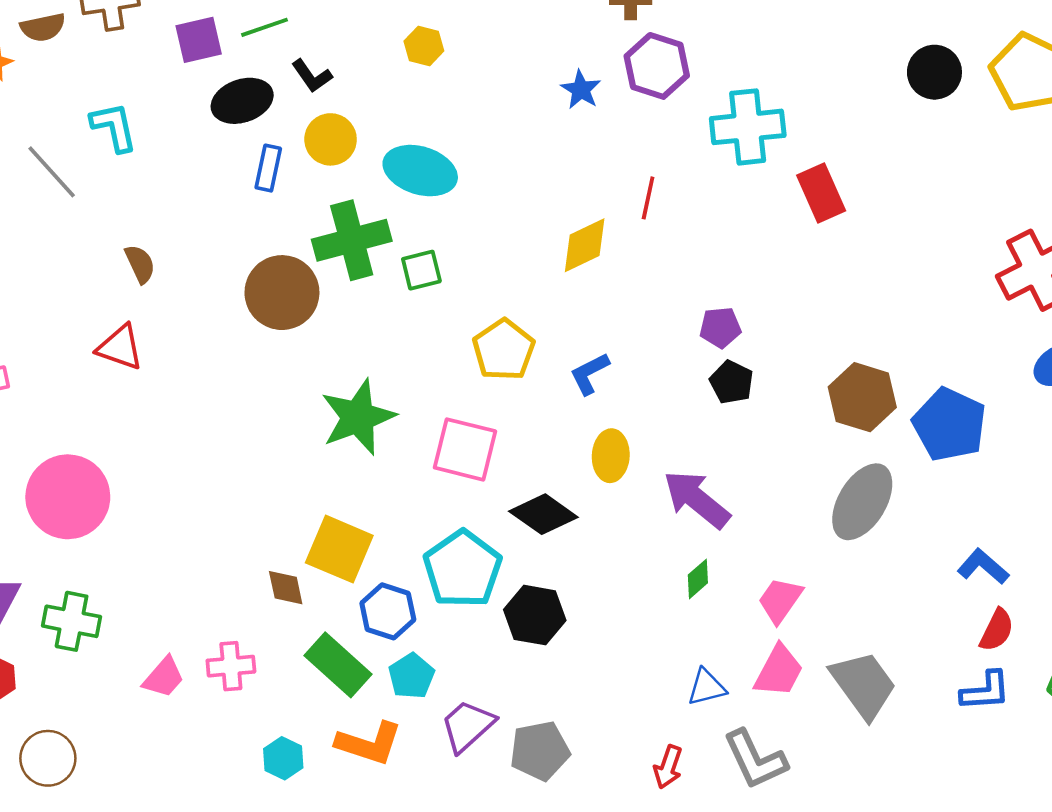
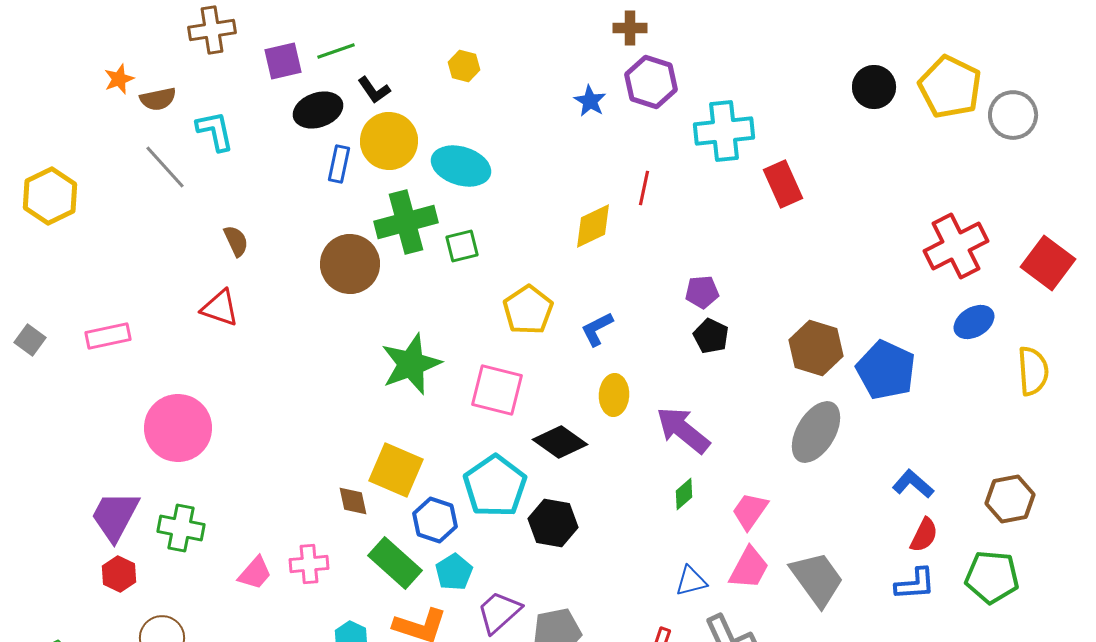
brown semicircle: (43, 27) -> (158, 99), moved
yellow circle: (331, 139) -> (389, 141), size x1.4

